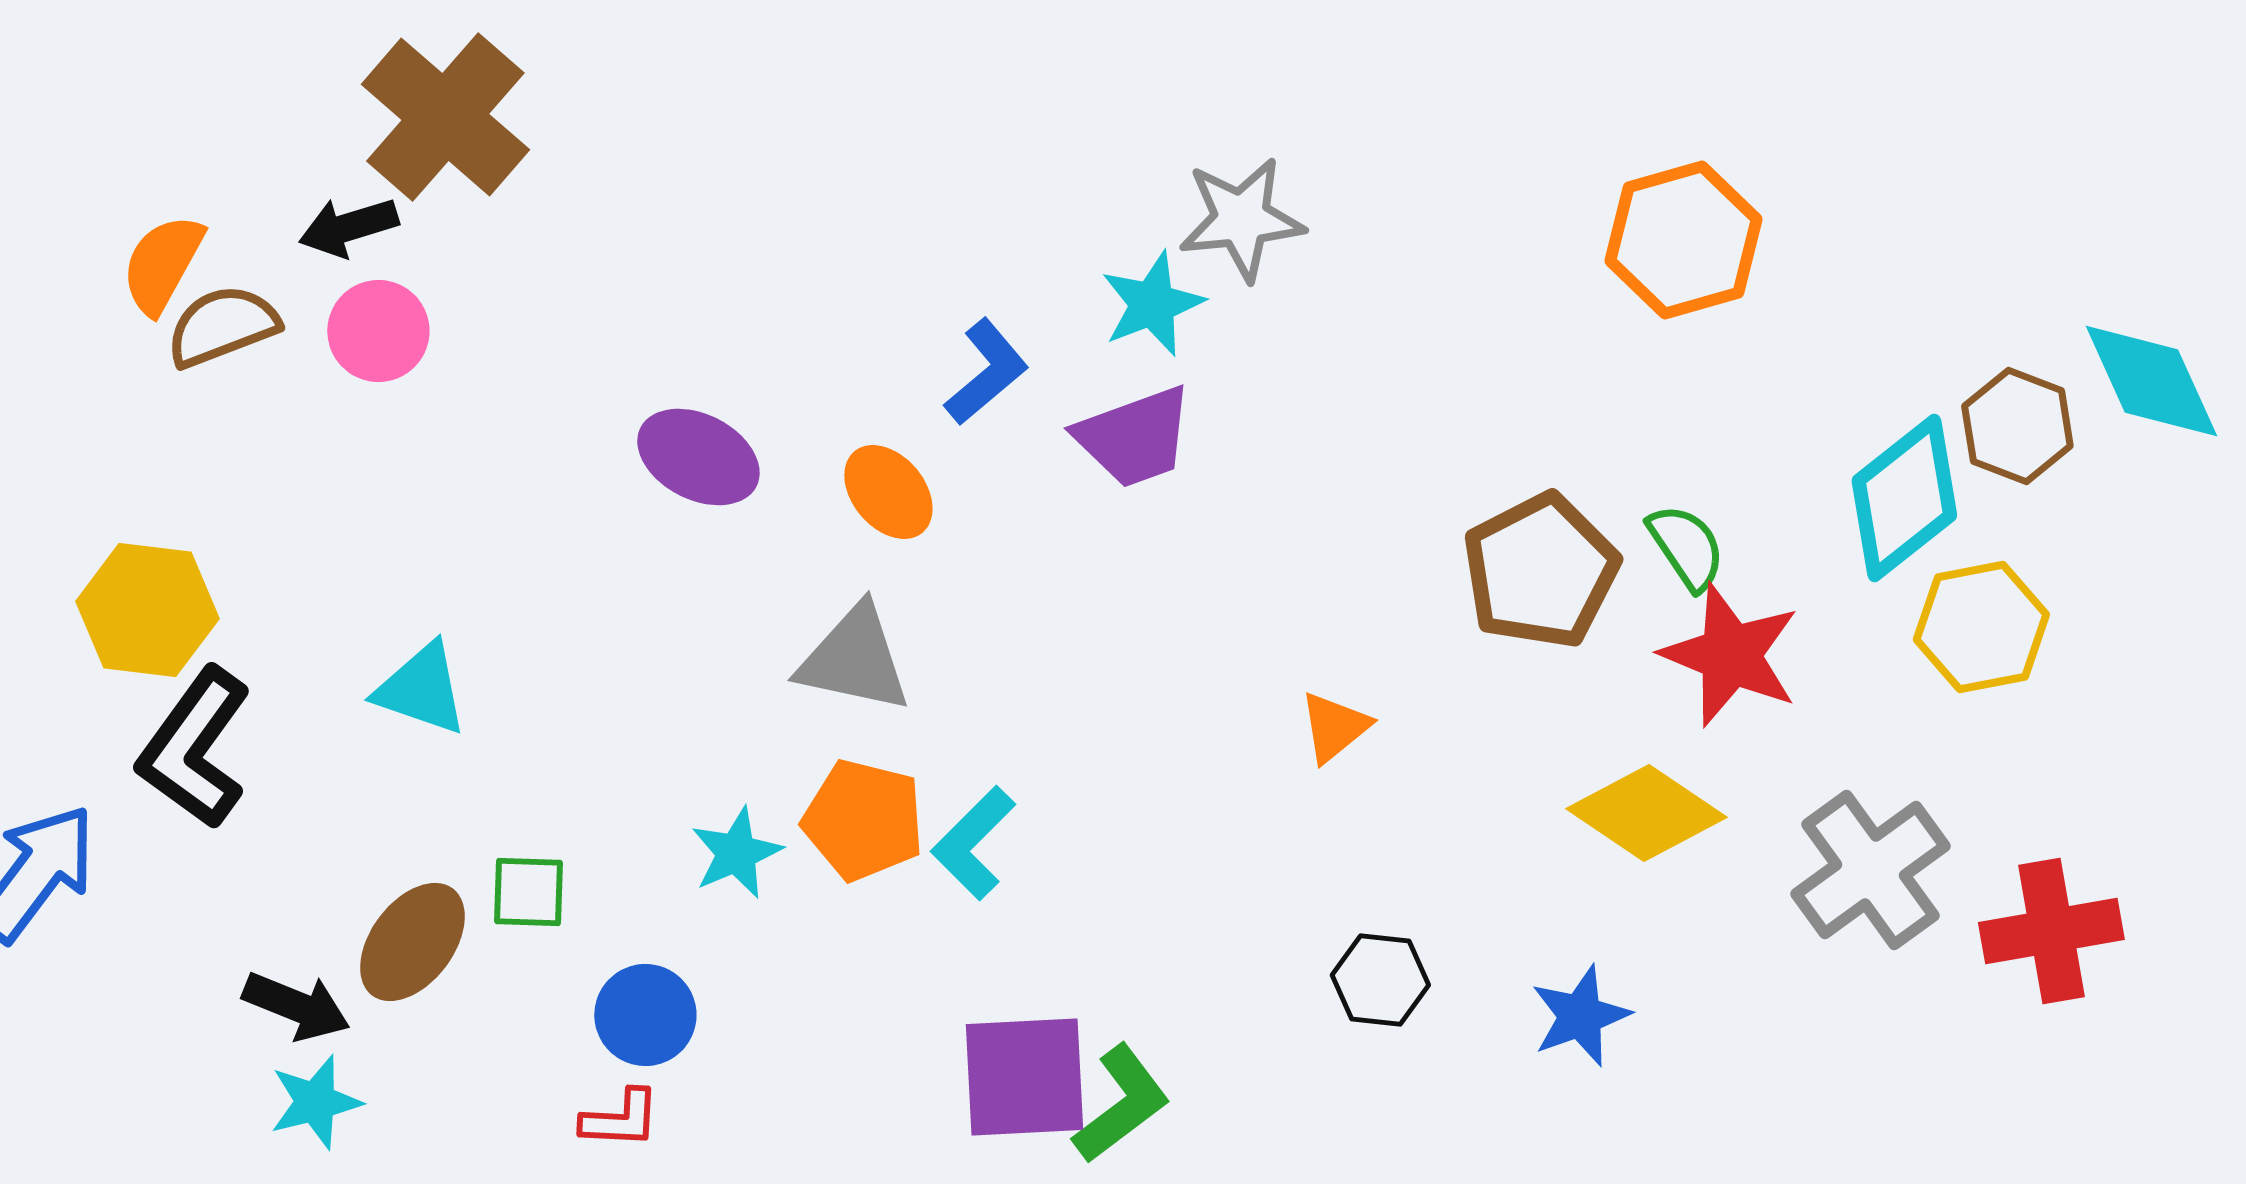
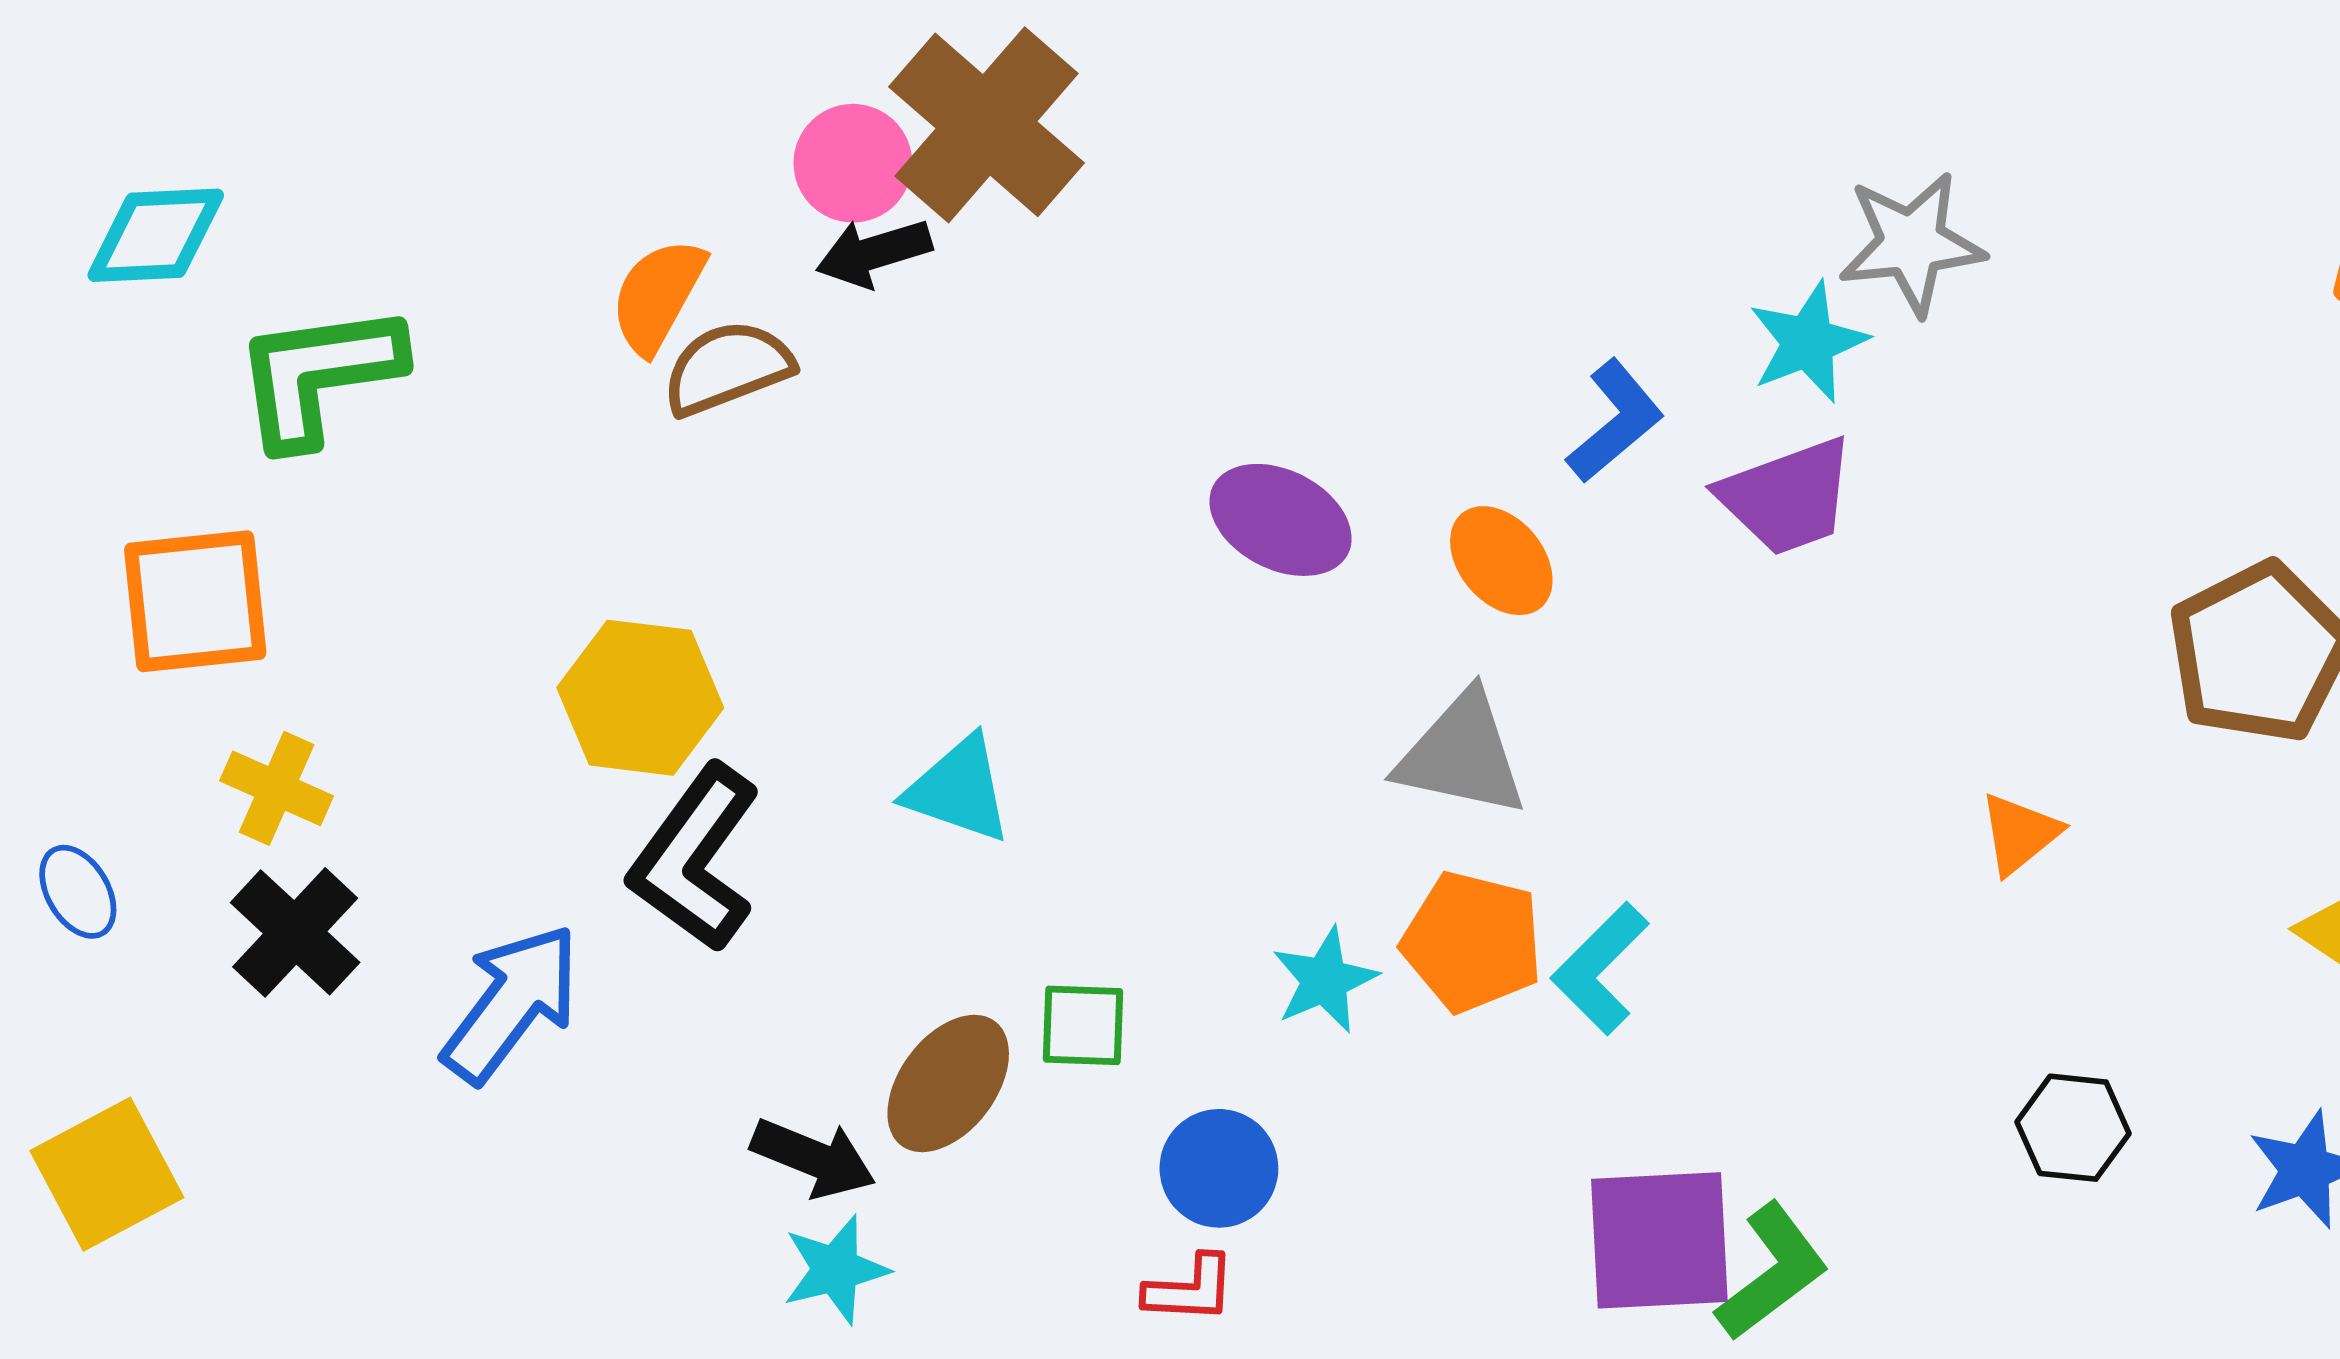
pink circle: (378, 331) -> (853, 163), moved

